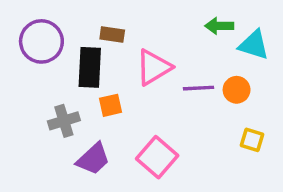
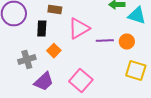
black rectangle: (90, 67) -> (42, 28), size x0.7
orange square: (110, 105) -> (54, 50), turned -32
yellow square: (252, 140) -> (136, 70), size x1.5

